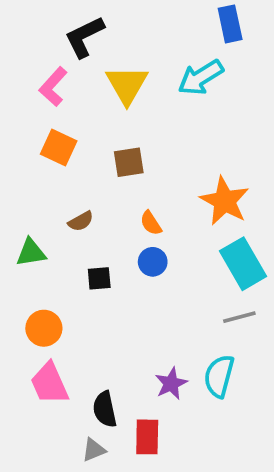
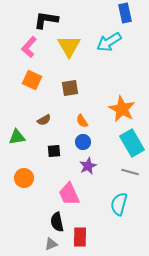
black L-shape: (84, 37) -> (46, 20), turned 35
gray line: (239, 317) -> (130, 172), turned 30
pink trapezoid: (49, 384) -> (69, 194), moved
purple star: (171, 384) -> (88, 166), moved

